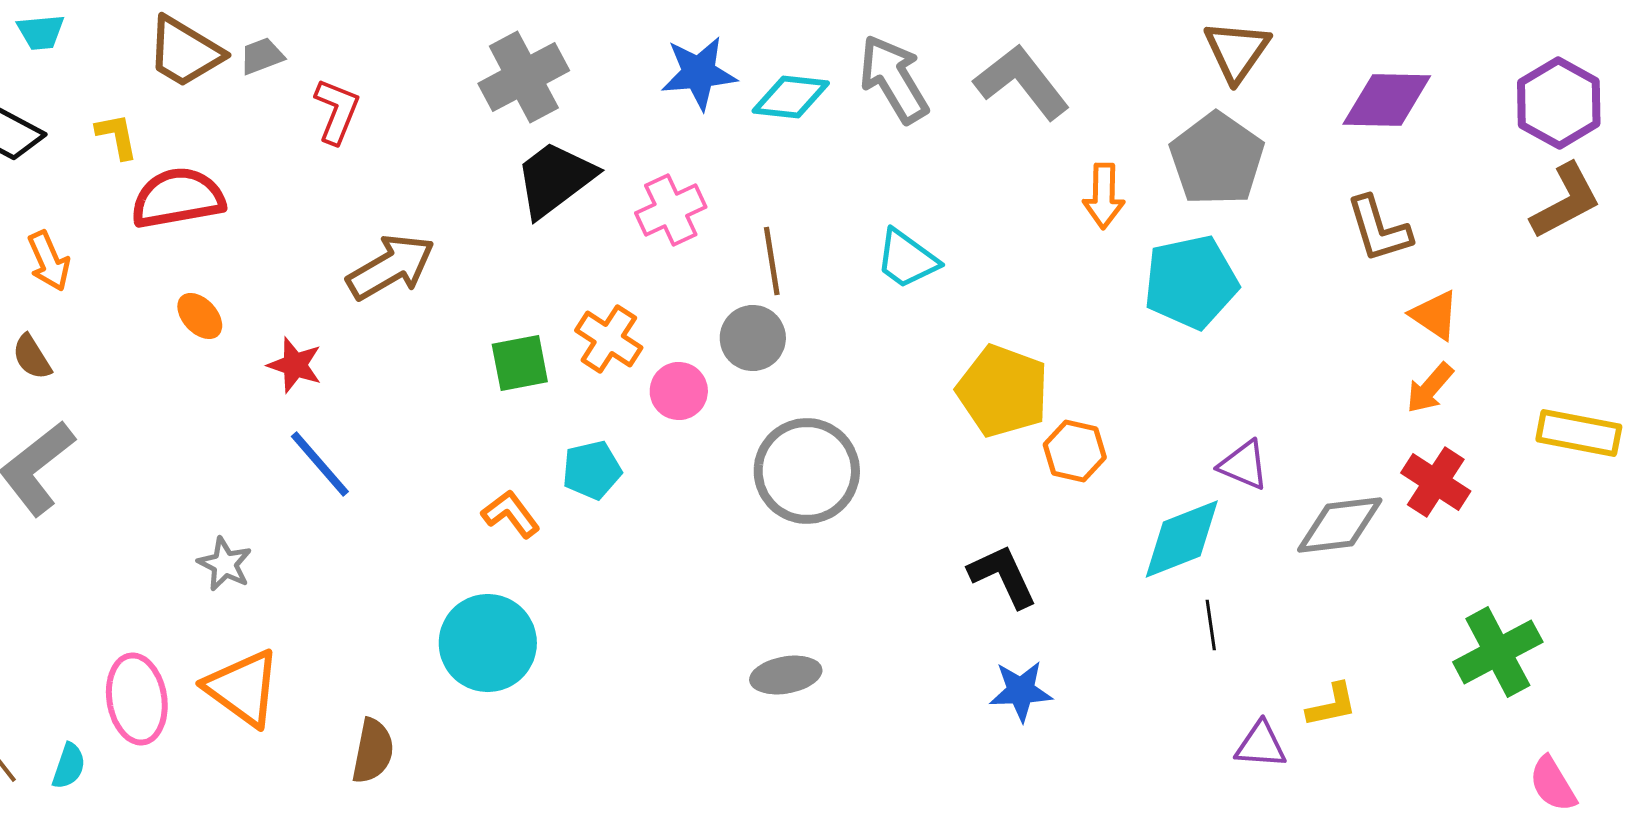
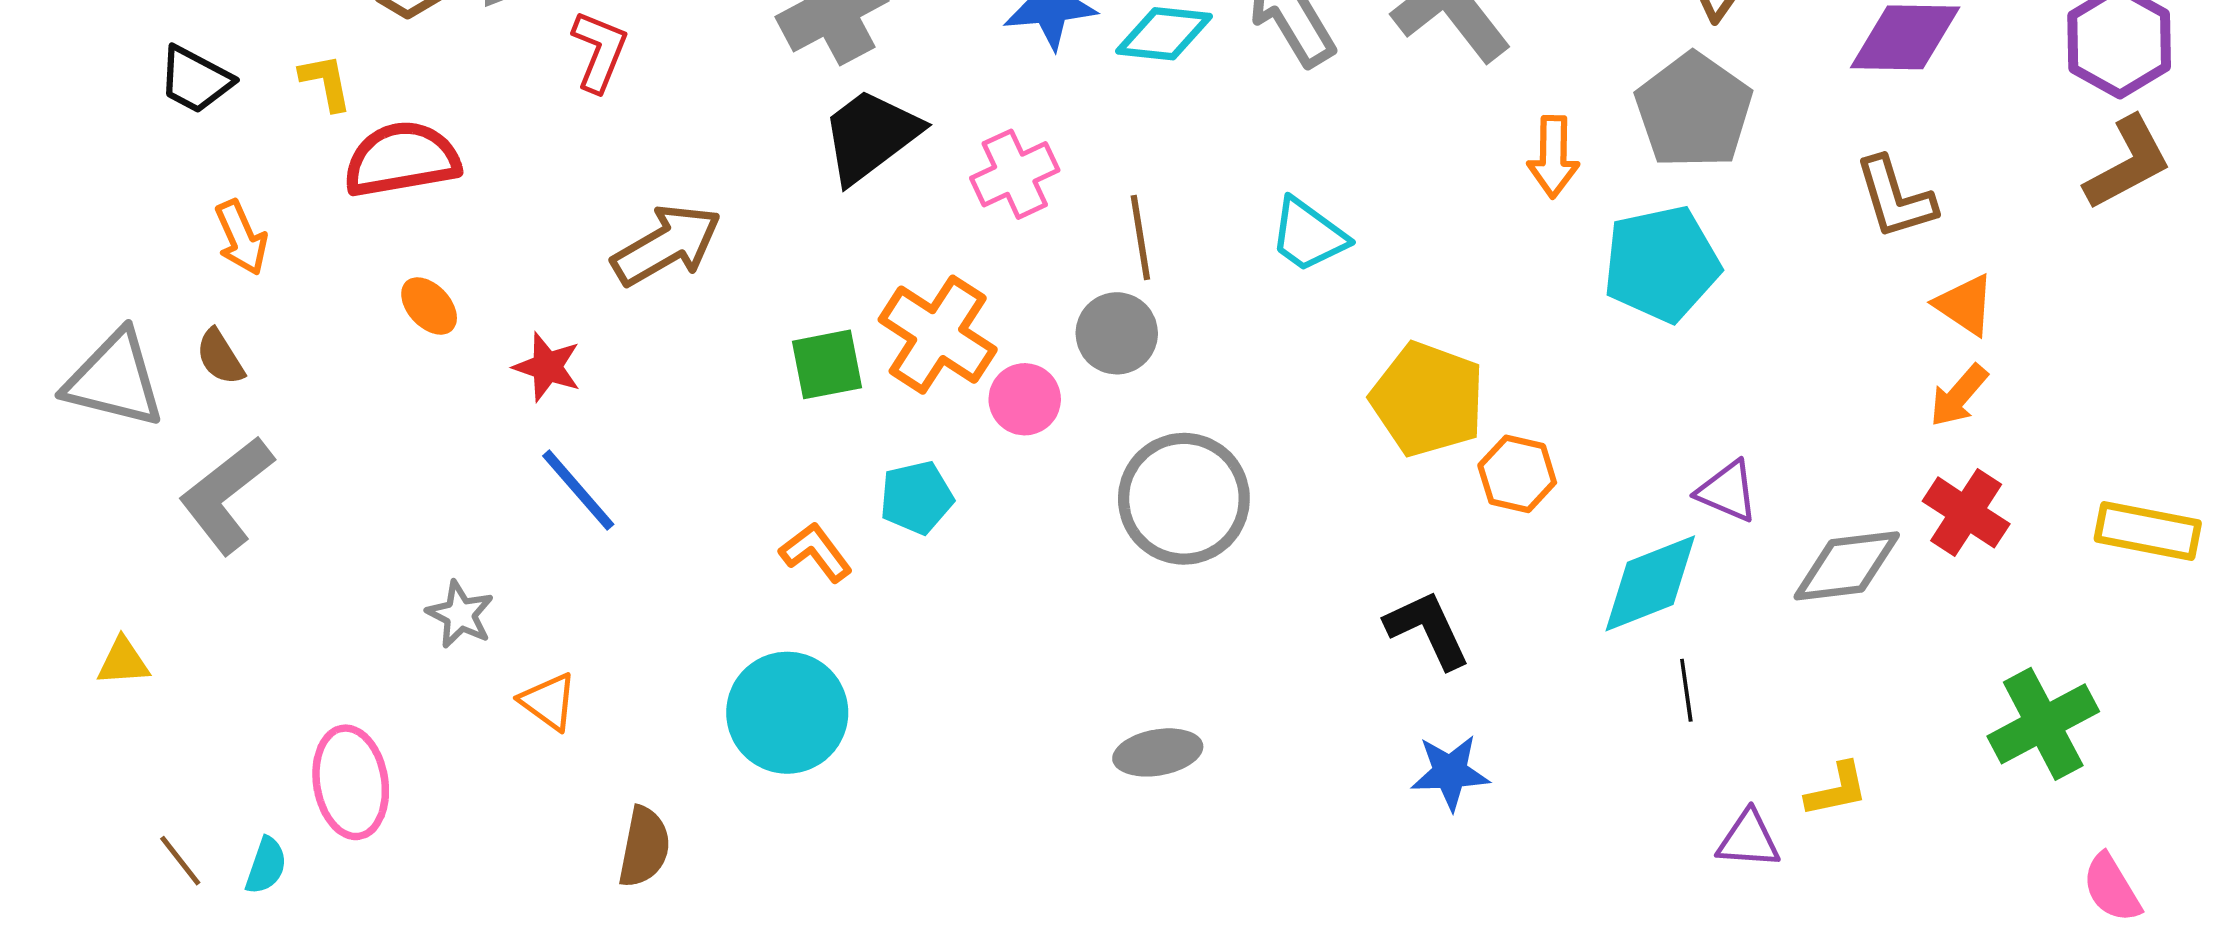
orange cross: (609, 339) -> (938, 335), size x1.4
yellow rectangle: (1579, 433) -> (2148, 531), moved
orange triangle: (243, 688) -> (548, 701), moved, size x0.6

